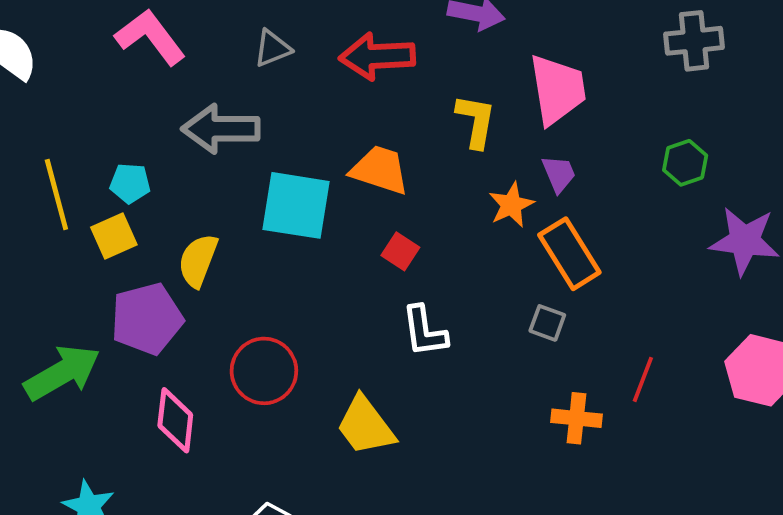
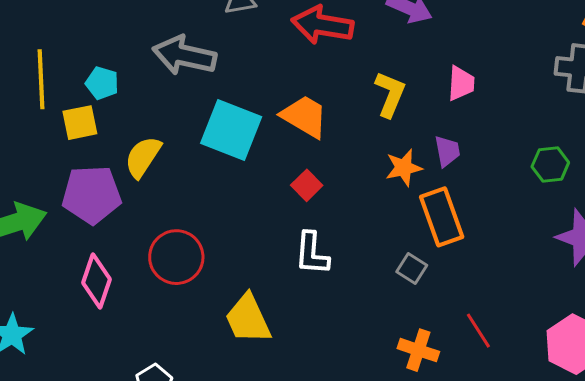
pink trapezoid: (558, 90) -> (461, 83), size x0.6
red line: (643, 379) -> (478, 331), turned -66

